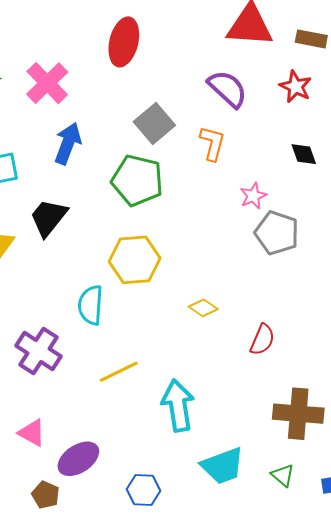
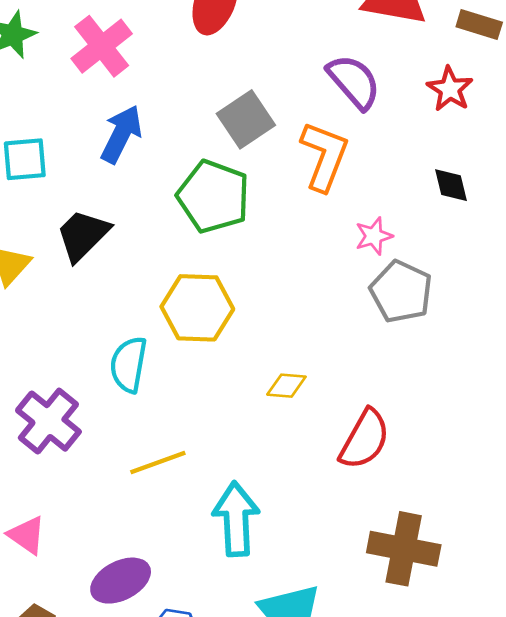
orange L-shape: (212, 143) -> (324, 156), size x1.4
yellow diamond: (203, 308) -> (286, 386), turned -36
red semicircle: (262, 340) -> (365, 439), size x1.4
purple ellipse: (78, 459) -> (121, 581), moved

